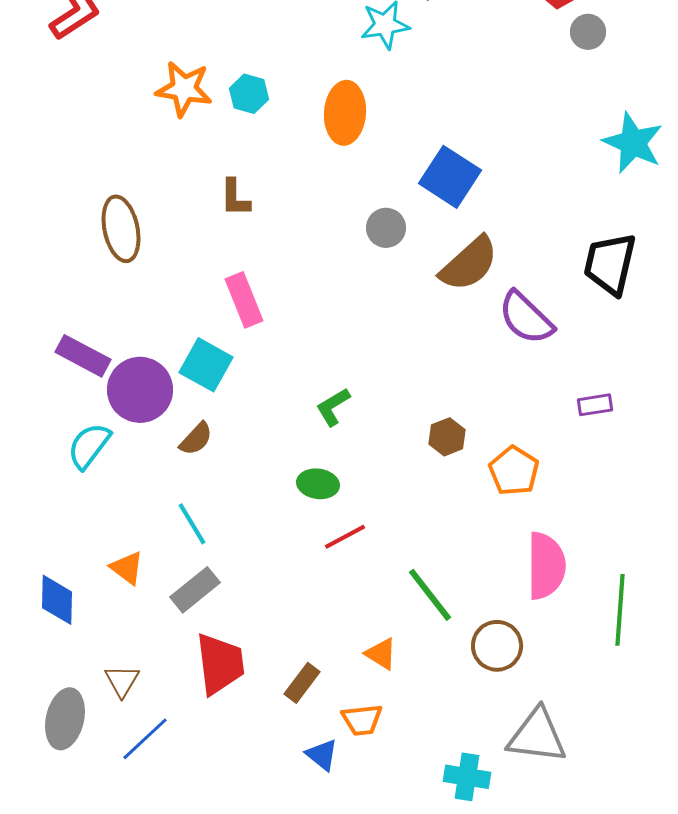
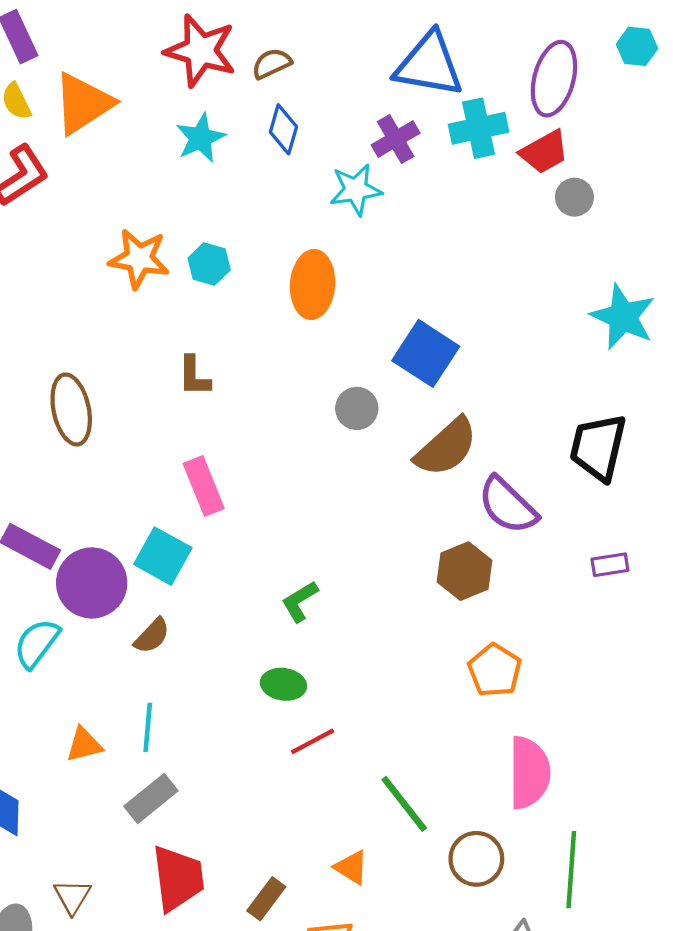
purple rectangle: (595, 405) -> (610, 565), moved
brown hexagon: (447, 437) -> (465, 571), moved, size x1.4
cyan line: (192, 524) -> (148, 727), turned 36
orange triangle: (127, 568) -> (84, 745), moved, turned -51
green line: (620, 610) -> (571, 870), moved

